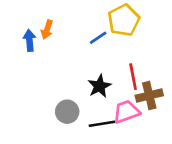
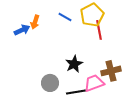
blue line: (98, 38) -> (65, 17), moved, turned 64
blue arrow: (29, 40) -> (22, 30), turned 70
red line: (133, 77) -> (99, 30), moved

